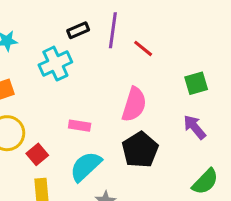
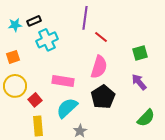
black rectangle: (78, 30) -> (34, 21), moved
red line: (143, 48) -> (101, 37), moved
pink rectangle: (80, 126) -> (63, 81), size x1.5

